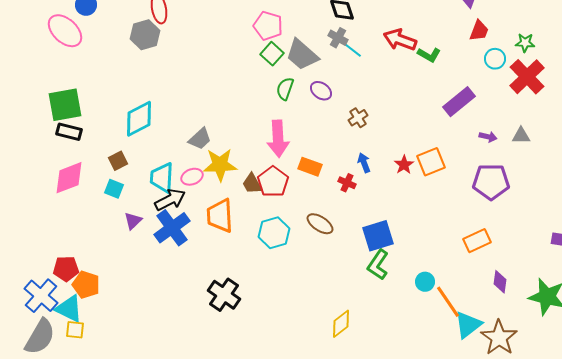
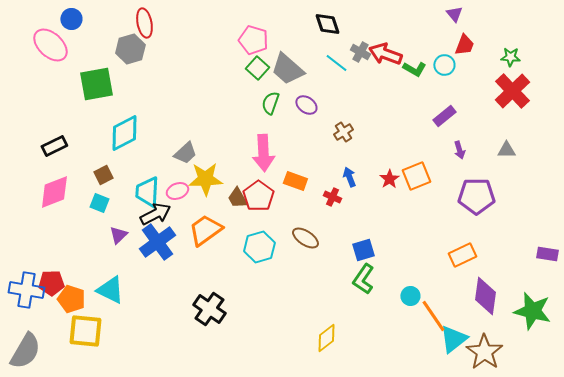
gray cross: (338, 38) -> (360, 52), moved
cyan circle: (495, 59) -> (444, 65), moved
purple rectangle: (459, 102) -> (444, 116), size x0.7
green square: (65, 105) -> (96, 84), moved
black rectangle: (69, 132) -> (54, 146), turned -40
purple arrow: (488, 137) -> (459, 150), moved, turned 60
orange trapezoid: (220, 216) -> (205, 230), turned 57
blue square: (378, 236) -> (363, 250), size x0.7
purple diamond: (500, 282) -> (485, 296), size x1.6
blue cross: (41, 296) -> (26, 290), moved, turned -32
cyan triangle: (69, 309) -> (110, 290), moved
yellow square: (75, 330) -> (85, 331), moved, size x1.8

